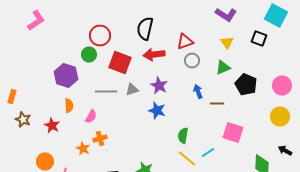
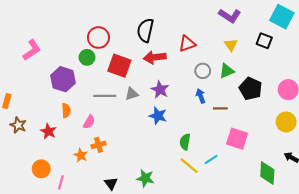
pink L-shape: (36, 20) -> (32, 50), moved
gray circle: (192, 60) -> (203, 71), moved

